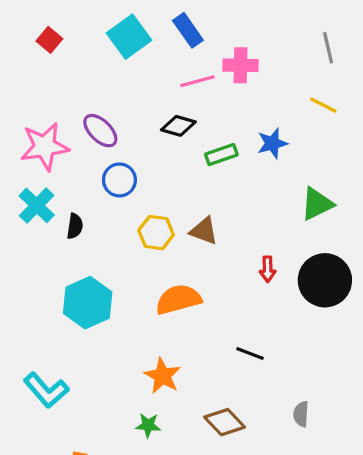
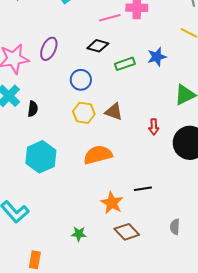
purple ellipse: (100, 131) -> (49, 49), turned 70
blue circle: (119, 180) -> (81, 80), moved
red arrow: (268, 269) -> (154, 127), moved
black line: (250, 354) -> (143, 189), turned -30
orange star: (162, 376) -> (112, 203), moved

